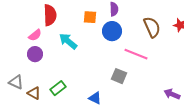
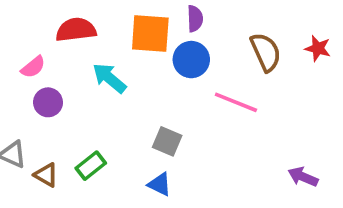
red semicircle: (50, 15) -> (76, 30), turned -95
orange square: (90, 17) -> (150, 33), size x1.6
pink semicircle: (35, 35) -> (33, 67), moved
gray square: (119, 76) -> (167, 141), moved

